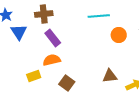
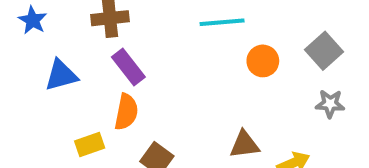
blue triangle: (19, 32) -> (61, 75), moved, turned 48
orange semicircle: (52, 60) -> (126, 112), turned 114

